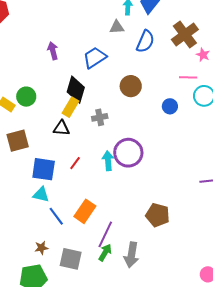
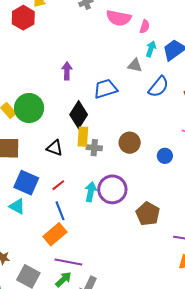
brown circle: (131, 86) -> (130, 143), moved
green circle: (26, 97) -> (29, 108), size x1.5
yellow rectangle: (71, 107) -> (83, 137), moved, turned -42
brown pentagon: (158, 215) -> (148, 214), moved
blue line: (56, 216) -> (60, 211), moved
purple line: (105, 234) -> (68, 262), turned 60

